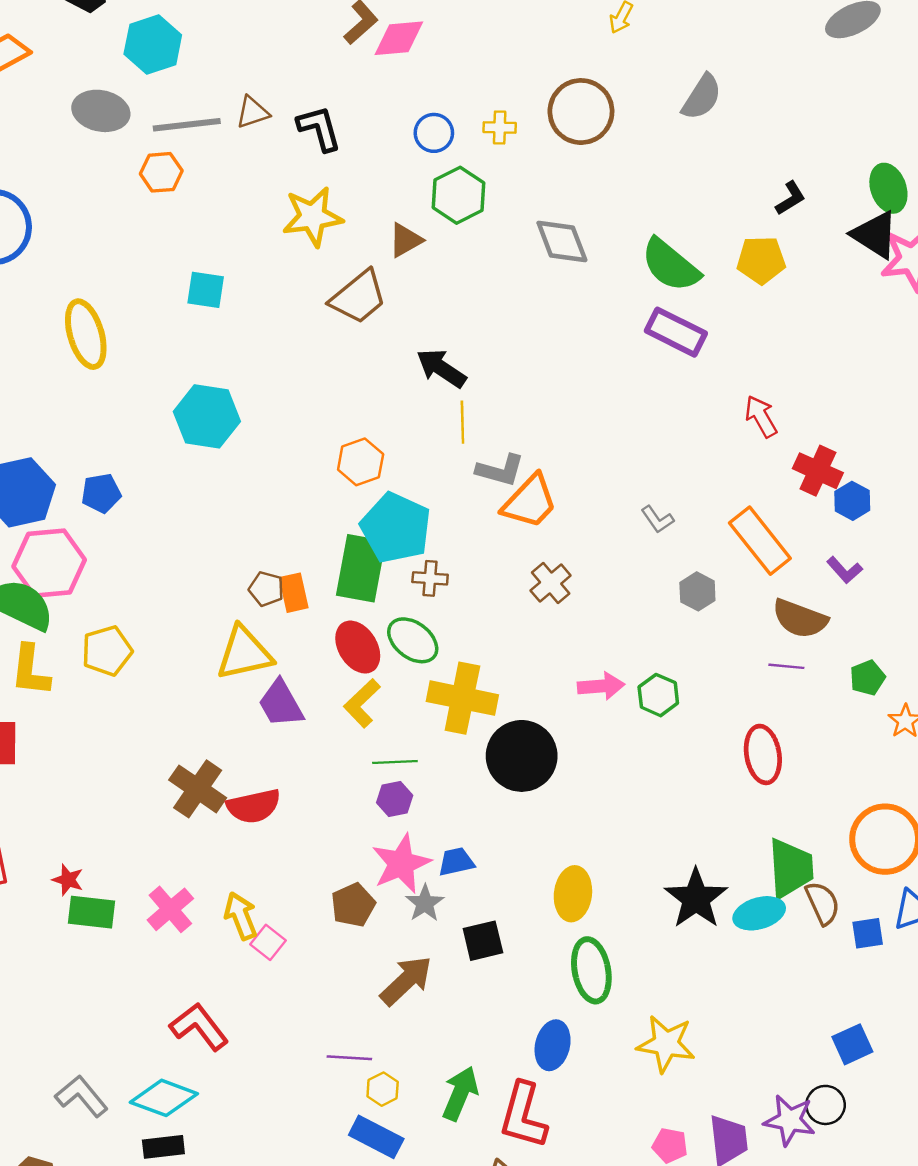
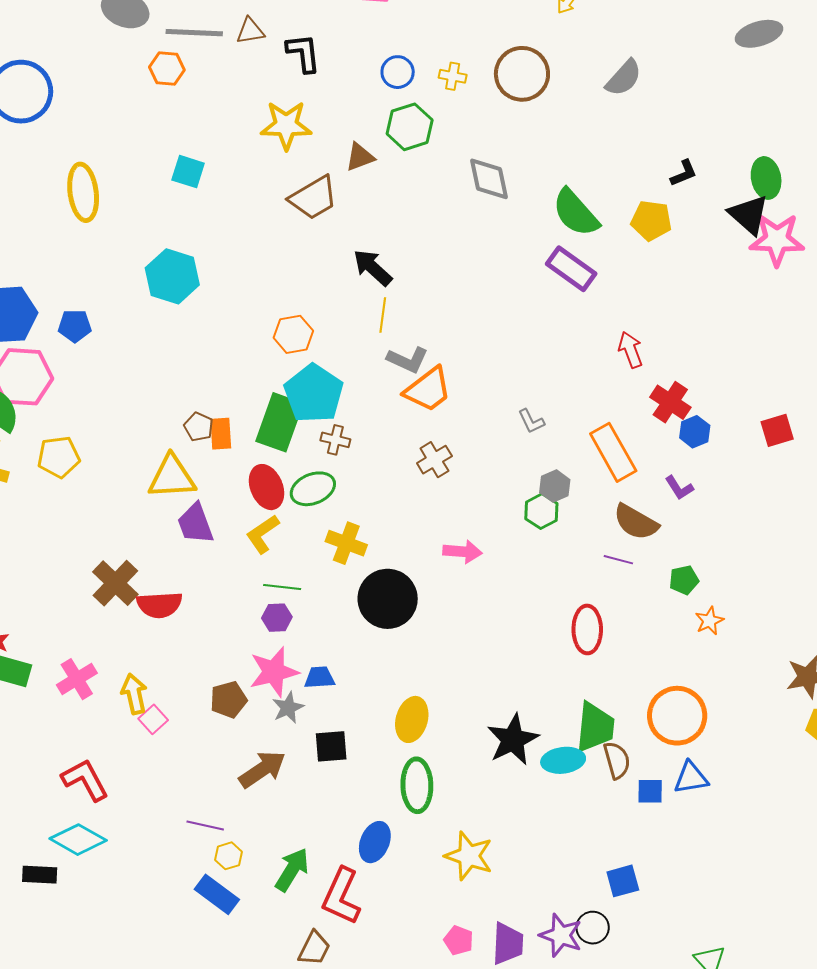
green ellipse: (413, 640) -> (313, 489), turned -69
green hexagon: (658, 695) -> (541, 511), moved
yellow cross: (462, 698) -> (346, 543), size x0.7
cyan diamond: (164, 1098) -> (78, 840), moved

